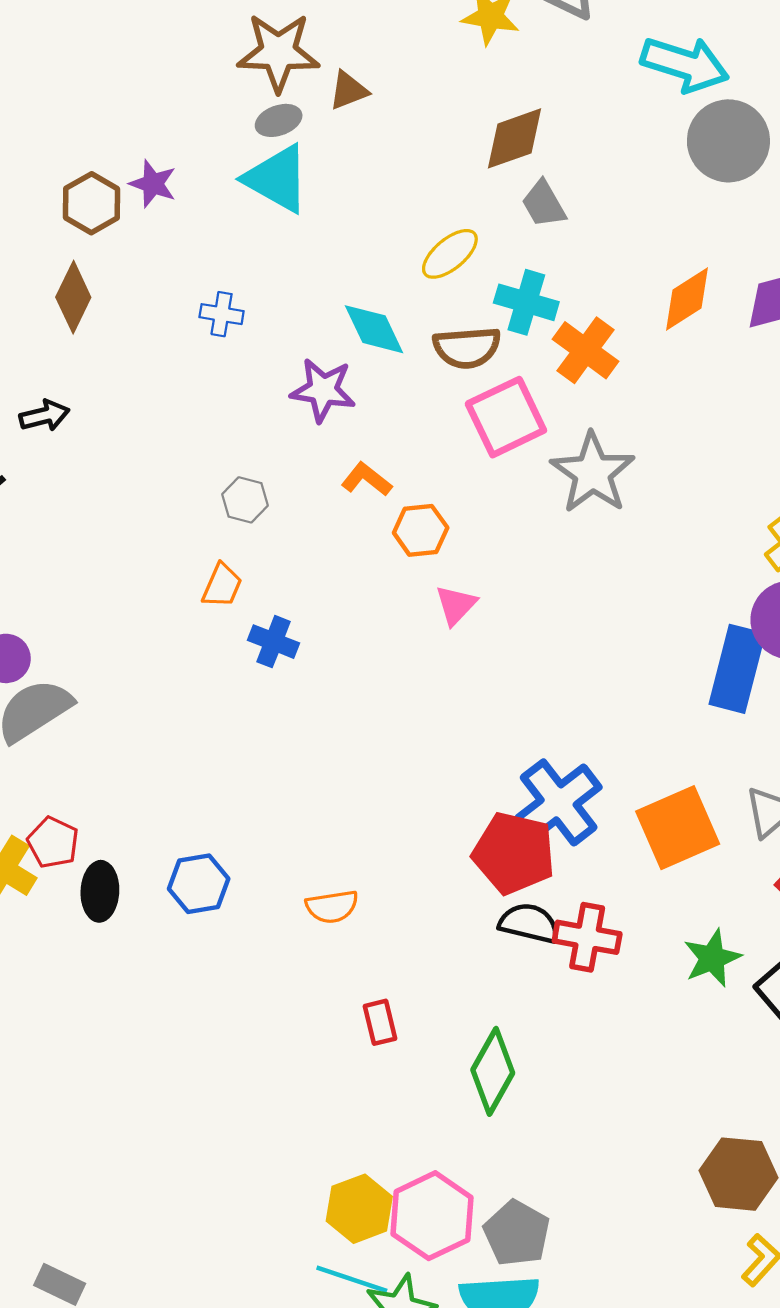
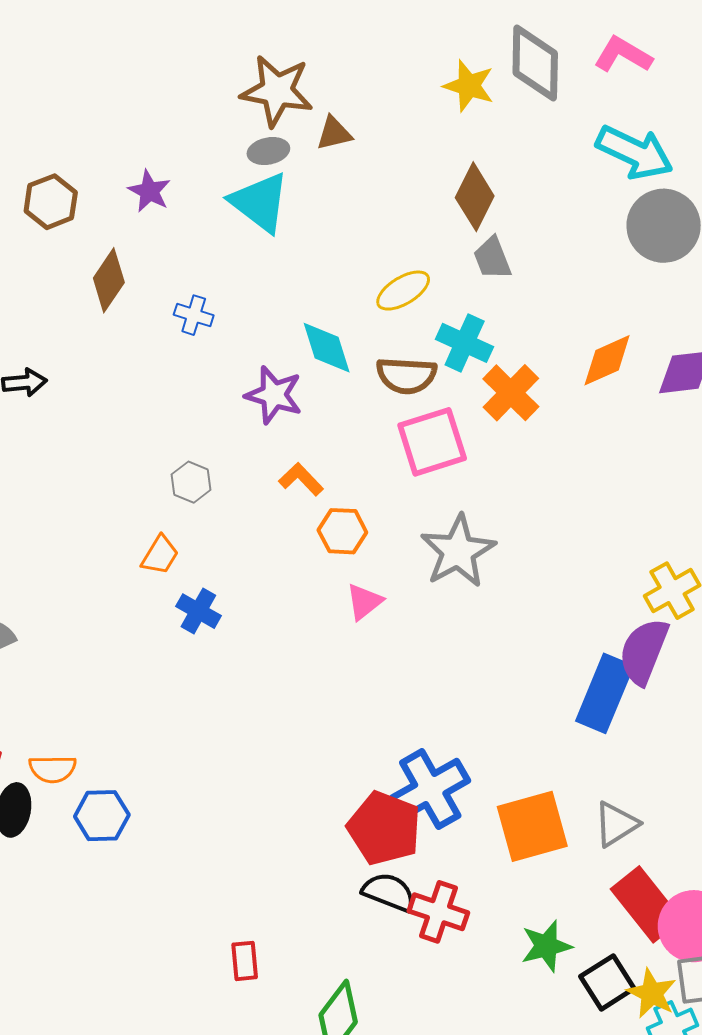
brown diamond: (514, 138) -> (475, 197), turned -52
brown hexagon: (91, 203) -> (51, 202), moved
brown diamond: (73, 297) -> (109, 280), moved
gray star: (593, 473) -> (458, 551), moved
orange semicircle: (332, 907) -> (53, 769), moved

